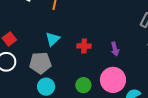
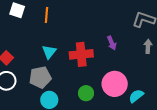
red cross: (84, 46) -> (81, 54), size x1.6
purple arrow: (115, 49) -> (112, 43), moved

